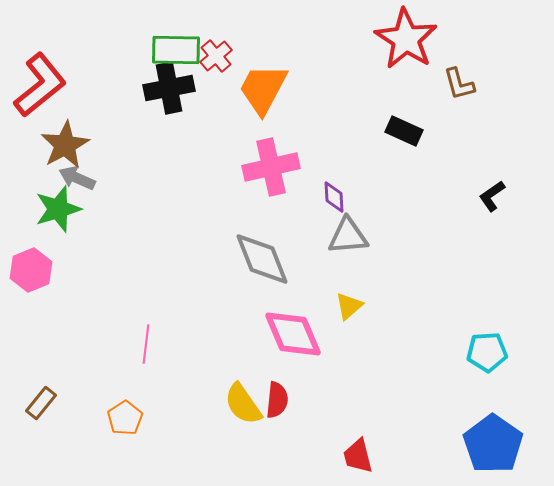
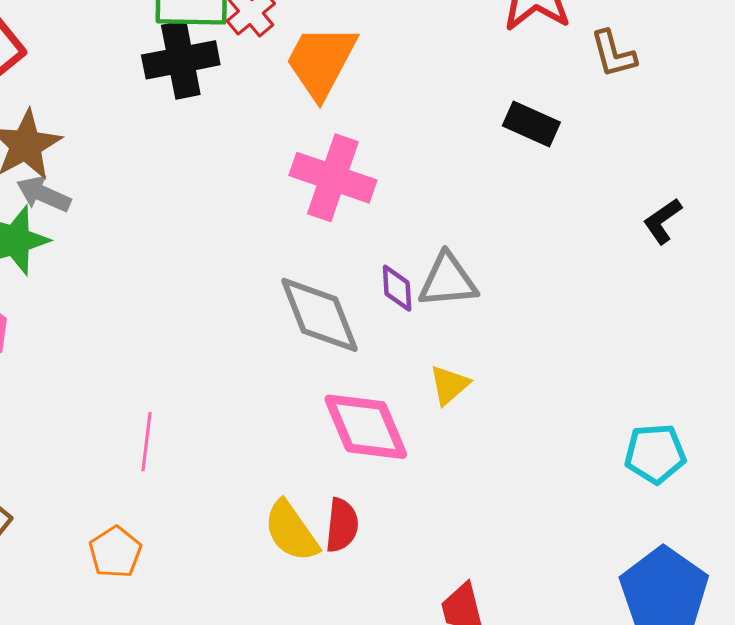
pink cross: (271, 167) -> (333, 178), turned 32
purple diamond: (334, 197) -> (397, 288), moved

